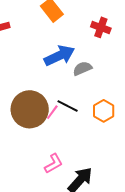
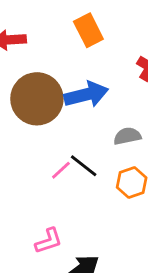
gray semicircle: (82, 68) -> (127, 136), moved
brown circle: (30, 109) -> (37, 99), moved

